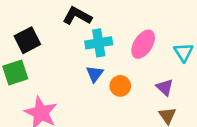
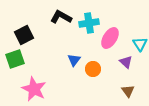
cyan cross: (99, 43) -> (89, 23), moved
purple triangle: (165, 87) -> (126, 62), moved

